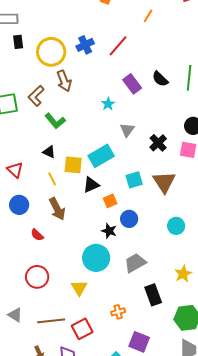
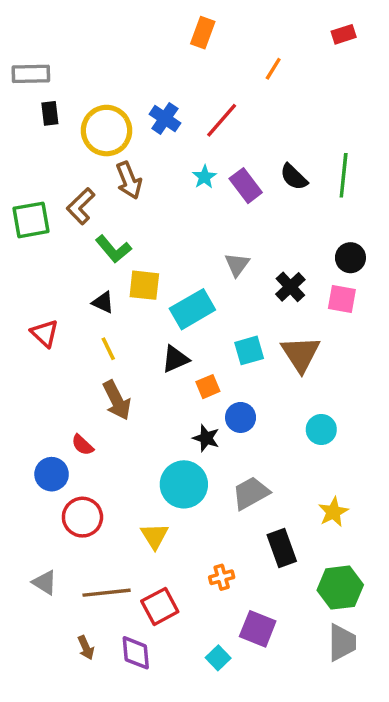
blue cross: (85, 45) -> (165, 119), turned -30
cyan star: (108, 104) -> (204, 177), moved
yellow square: (73, 165) -> (144, 285), moved
blue circle: (19, 205) -> (52, 474), moved

